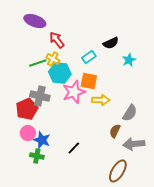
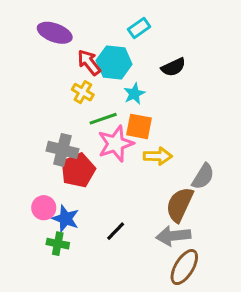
cyan rectangle: (89, 57) -> (139, 28), moved
cyan star: (129, 60) -> (134, 94), moved
green line: (38, 63) -> (103, 119), moved
cyan hexagon: (60, 73) -> (114, 62), moved
red pentagon: (27, 109) -> (78, 170), moved
brown semicircle: (115, 131) -> (180, 205), size x1.6
gray arrow: (134, 144) -> (173, 236), moved

